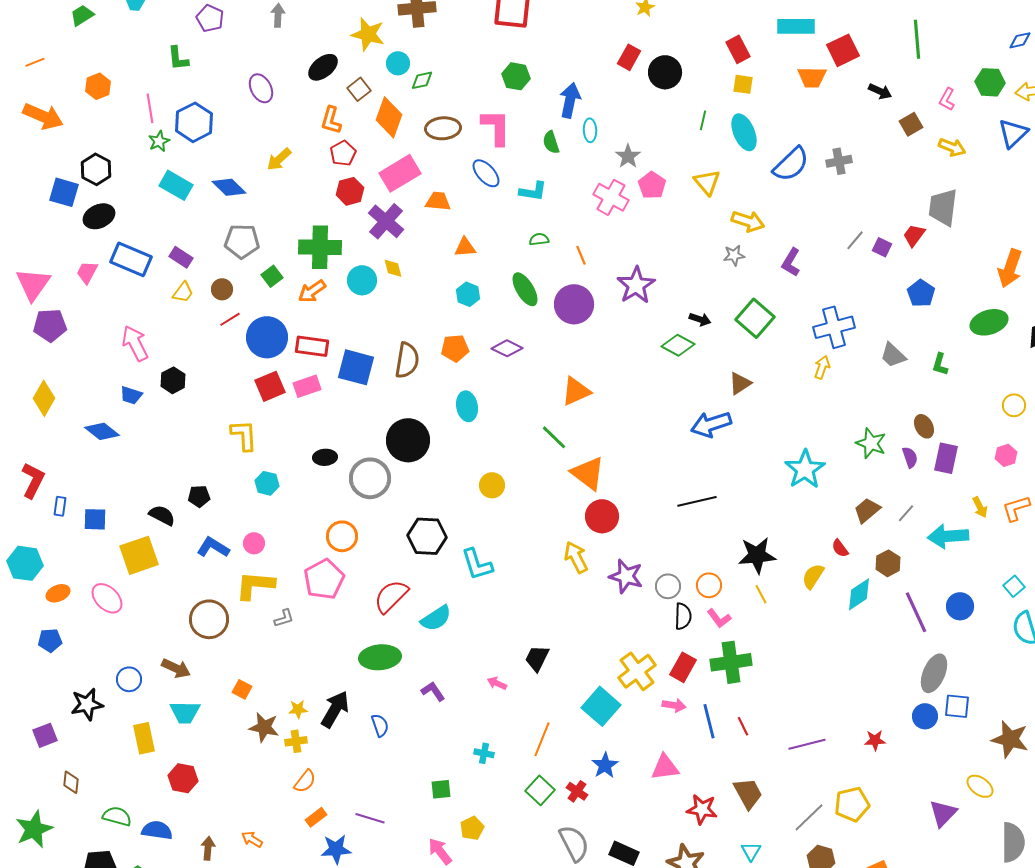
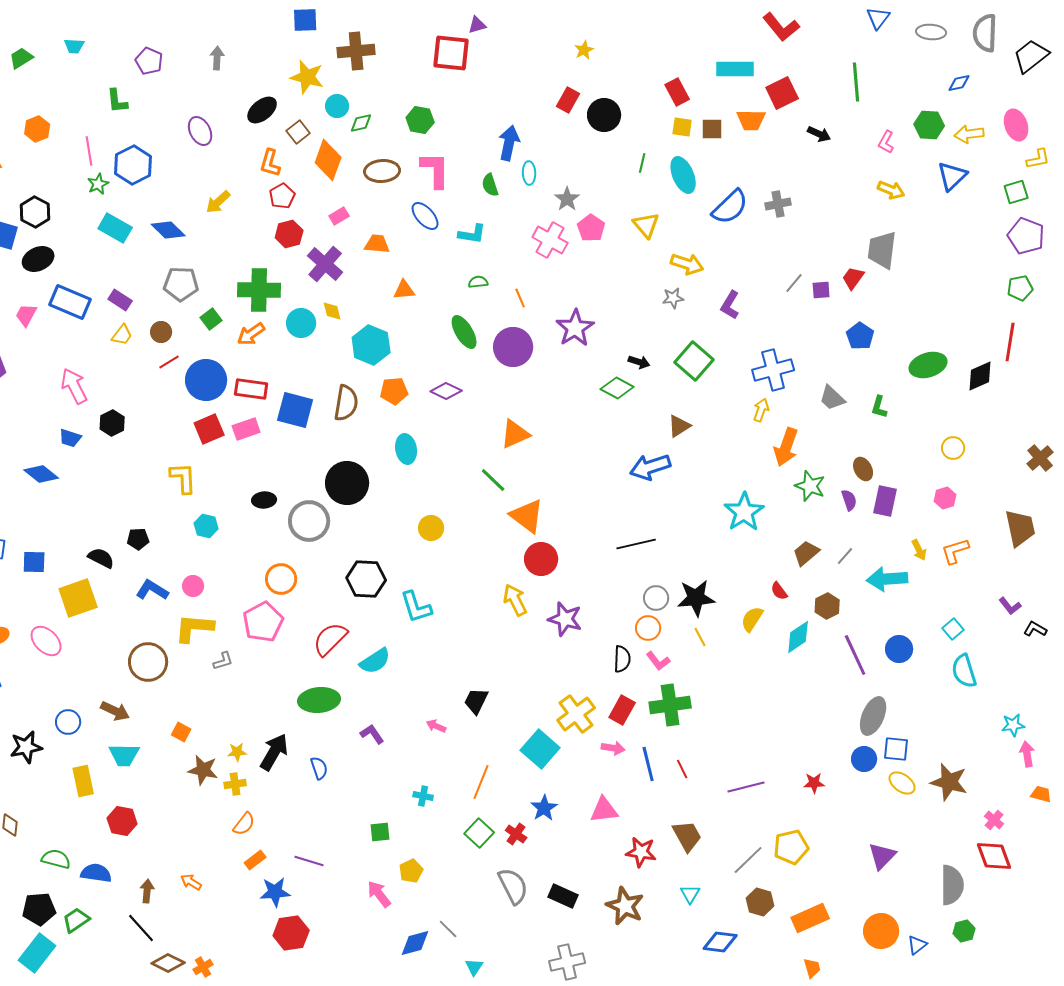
green hexagon: (516, 76) -> (420, 120), moved
brown square: (911, 124) -> (712, 129), moved, turned 30
pink rectangle: (400, 173) -> (339, 216), size x0.5
purple square: (882, 247) -> (821, 290), turned -30
orange arrow: (1010, 268) -> (786, 447), moved
cyan hexagon: (468, 294) -> (371, 345), moved, size x1.6
gray circle: (668, 586) -> (656, 598), moved
yellow ellipse: (980, 786) -> (902, 783), moved

